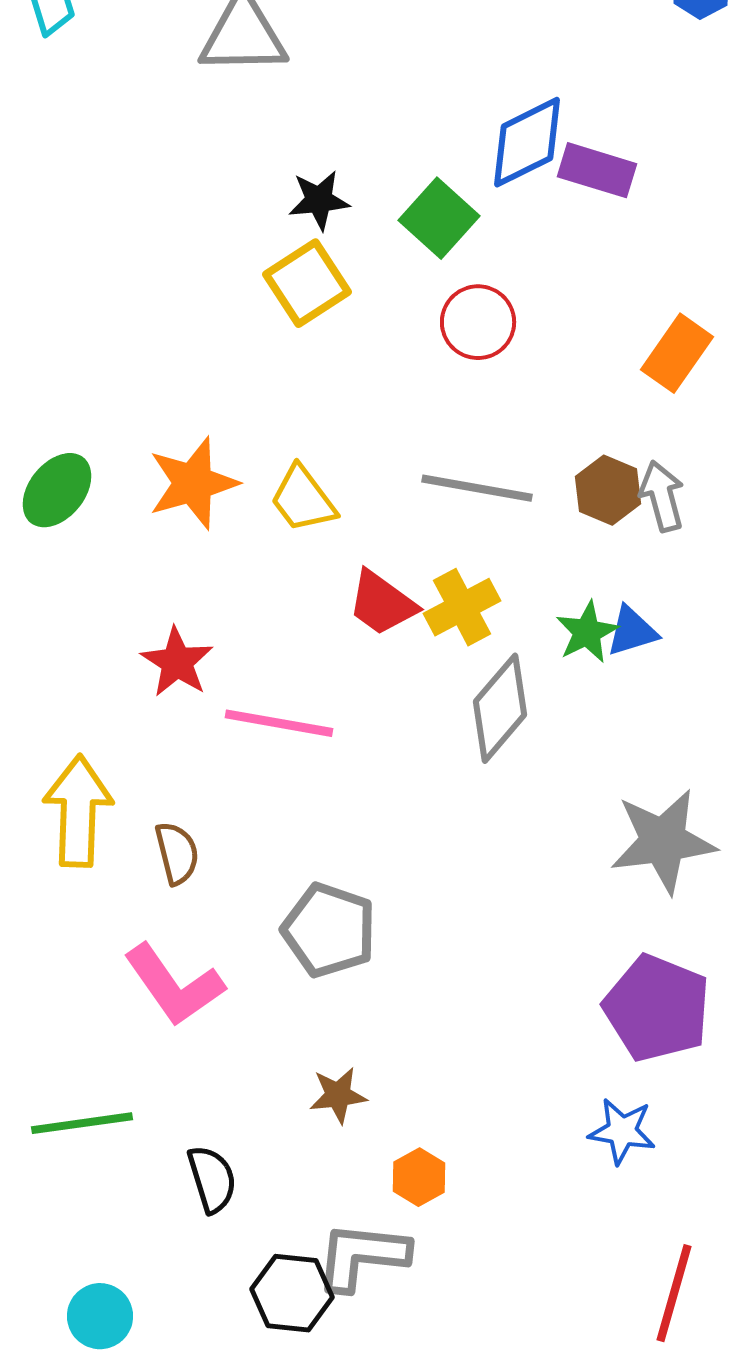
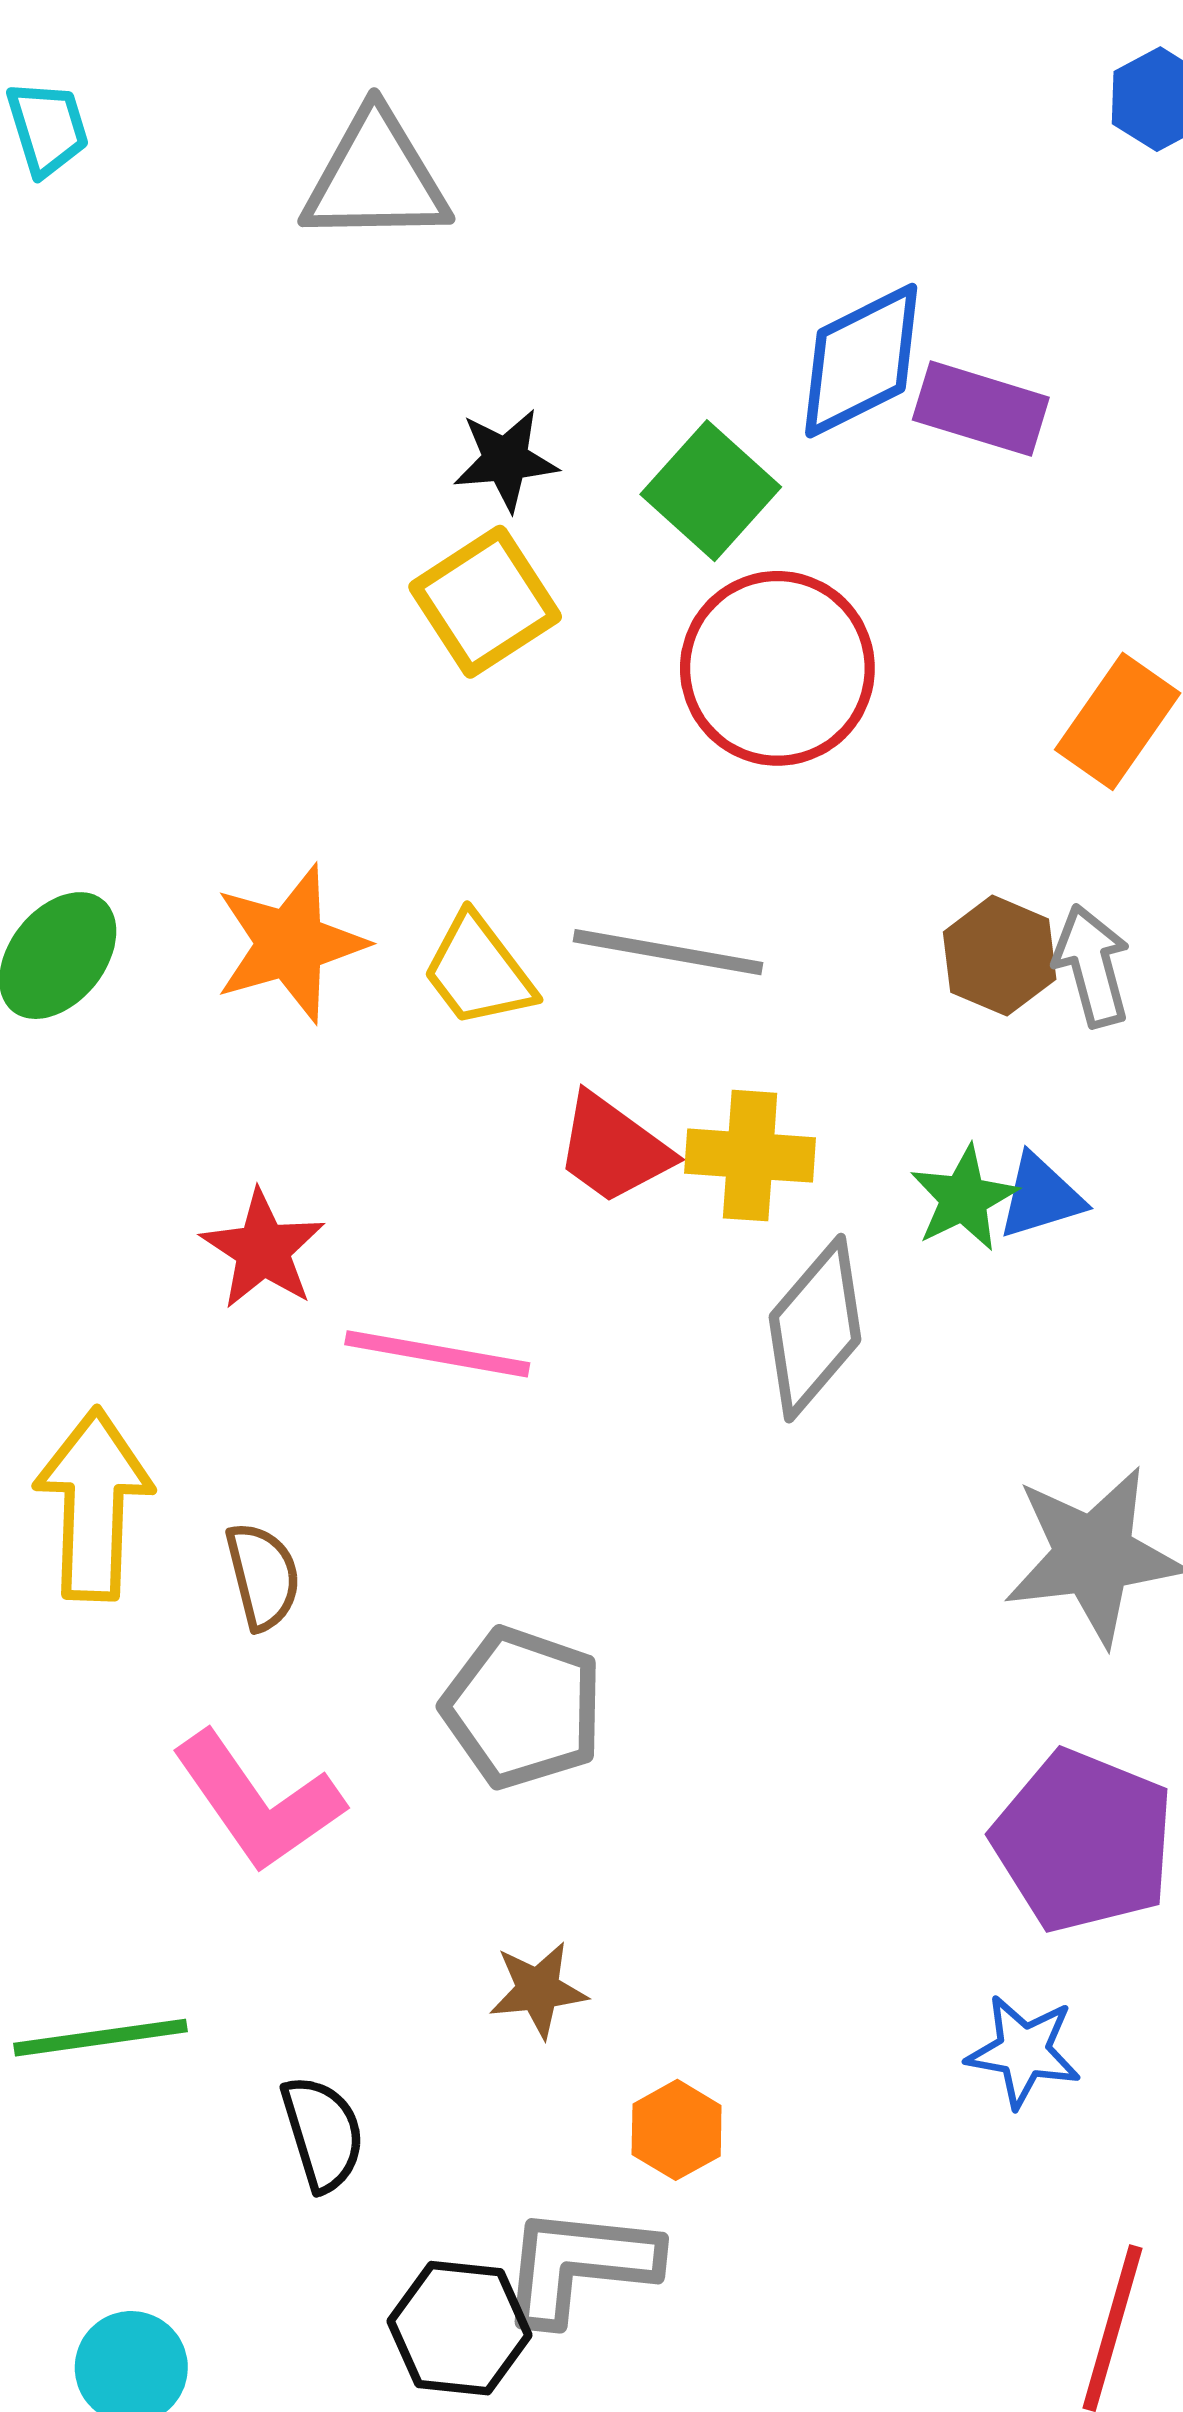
red circle: (478, 322) -> (777, 668), size x1.5
gray line: (477, 488) -> (668, 952), moved
yellow cross: (462, 607) -> (750, 1156), turned 32

